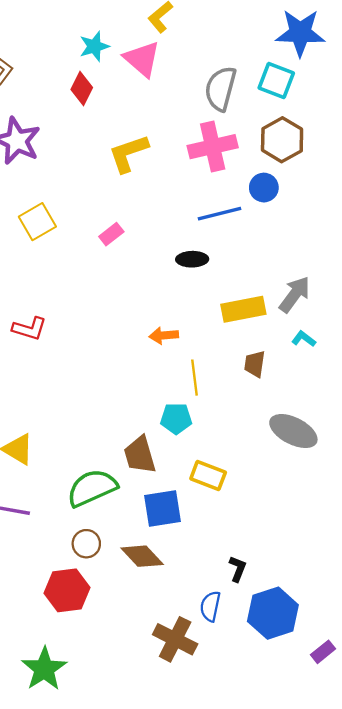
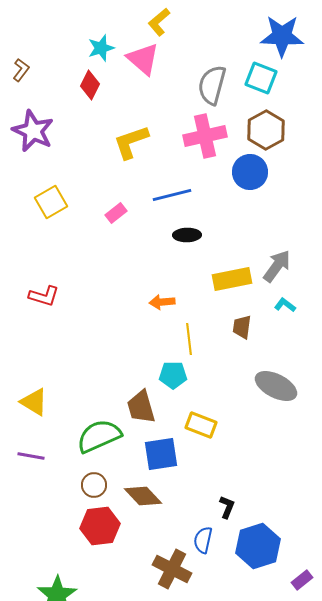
blue circle: (264, 188) -> (250, 172), size x1.4
blue line: (219, 214) -> (172, 195), moved
red hexagon: (67, 590) -> (100, 526), moved

